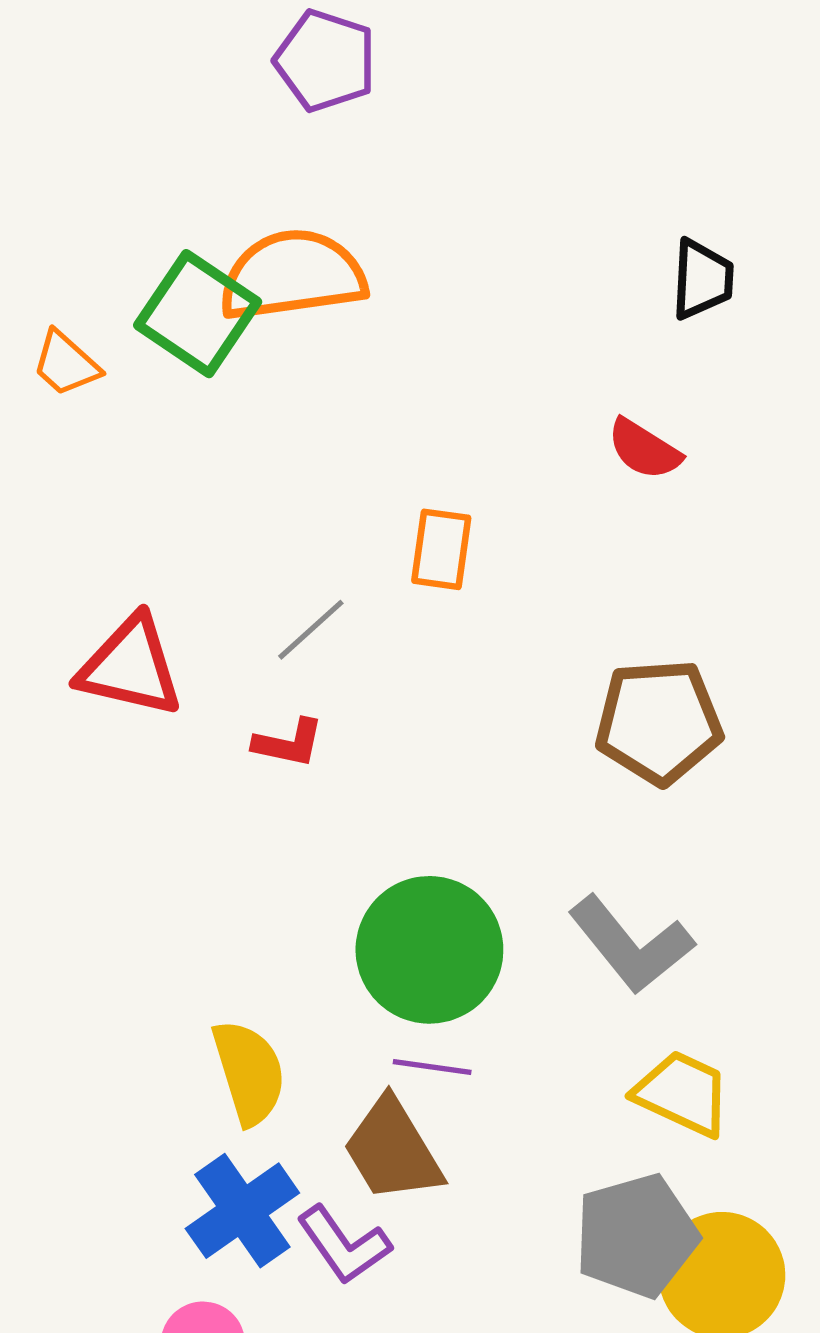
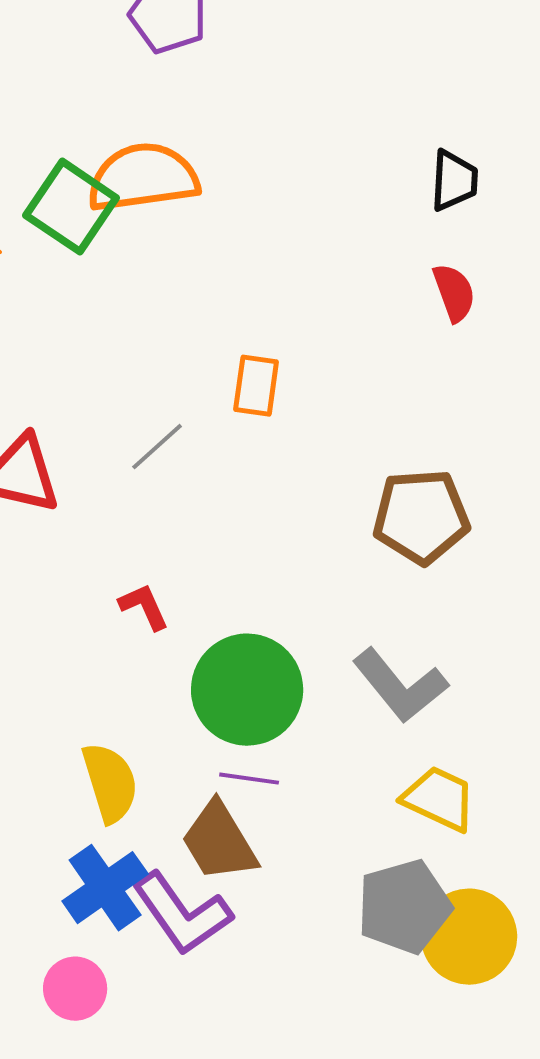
red semicircle: (644, 449) -> (454, 293), moved, turned -142
red L-shape: (289, 743) -> (144, 607), moved, turned -126
purple L-shape: (344, 1245) -> (182, 914), size x1.4

